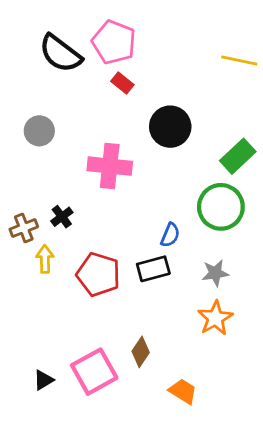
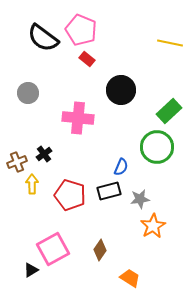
gray star: (215, 273) -> (140, 199), moved
pink square: (94, 372) -> (53, 249), moved

